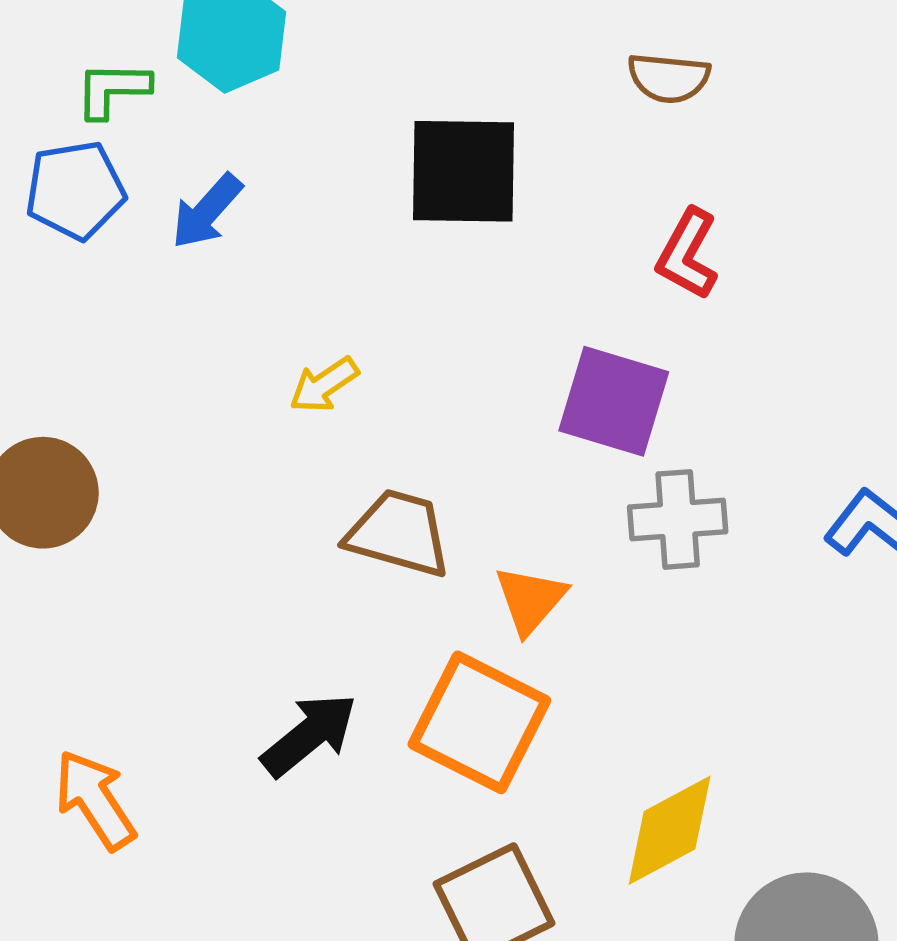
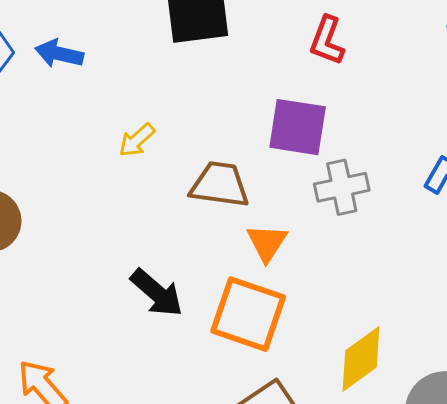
blue arrow: (207, 211) -> (59, 54), turned 69
brown trapezoid: (399, 533) -> (220, 185), moved
black arrow: (309, 735) -> (157, 293), moved, turned 88

